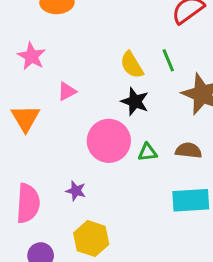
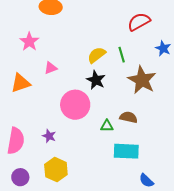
yellow semicircle: (132, 65) -> (97, 55), turned 78
orange triangle: (26, 118) -> (21, 83), turned 35
green triangle: (148, 152) -> (107, 126), moved

